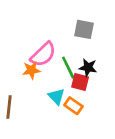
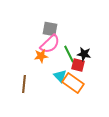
gray square: (84, 29) -> (50, 29), moved
orange rectangle: (73, 106) -> (73, 83), size x1.5

